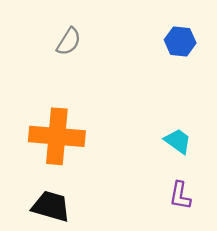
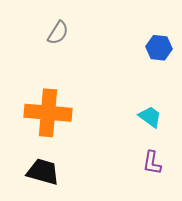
blue hexagon: (180, 41) -> (159, 48), moved

